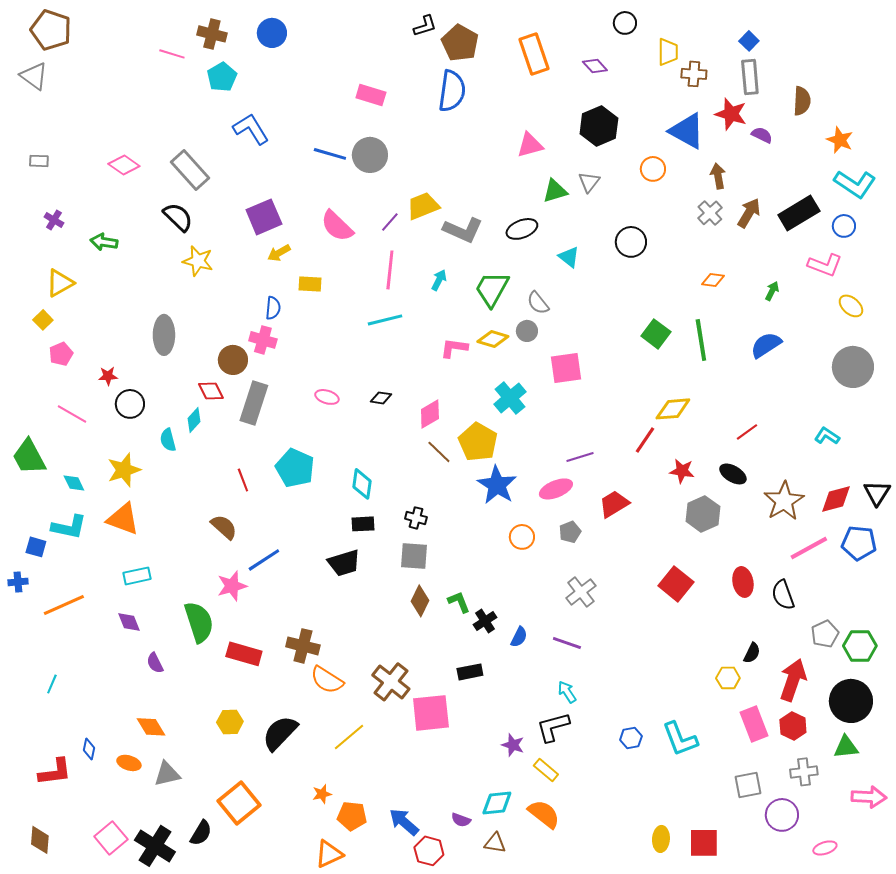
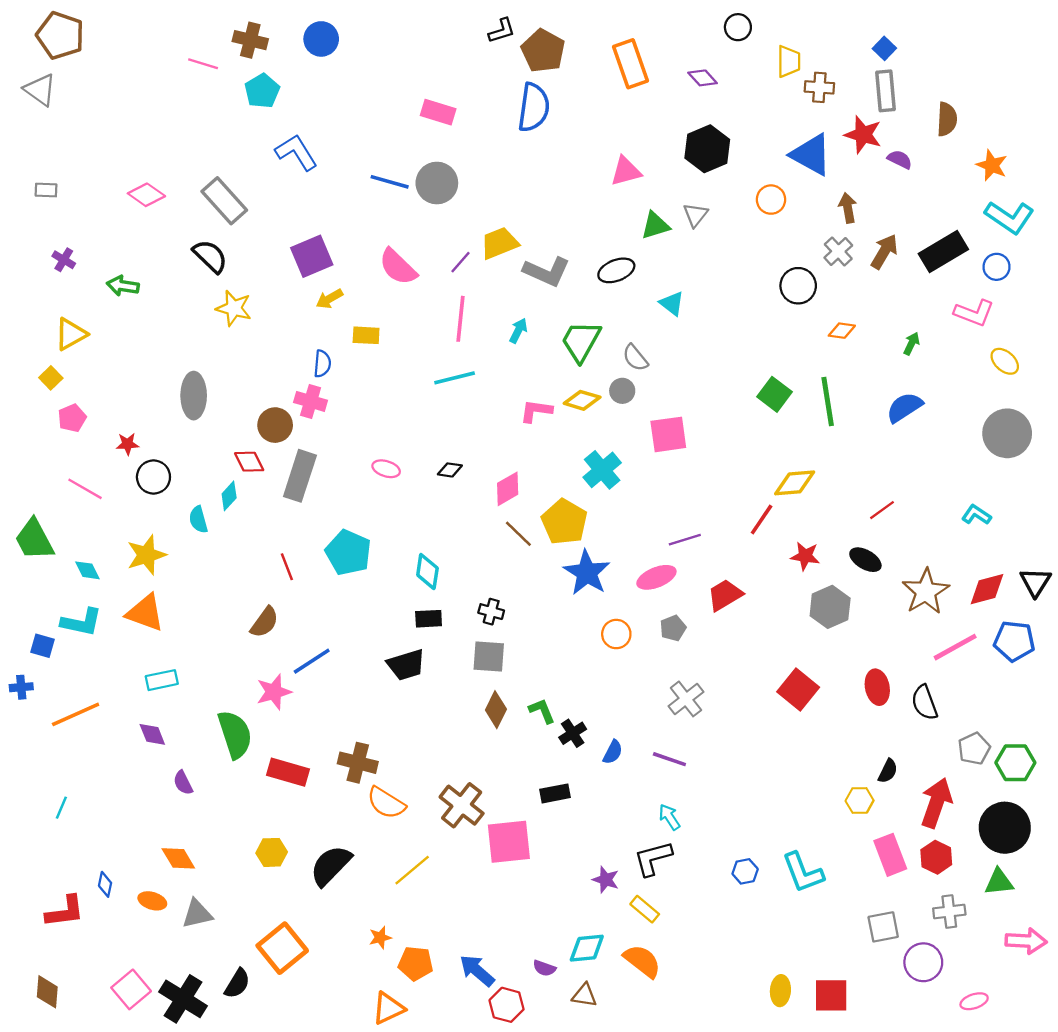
black circle: (631, 242) -> (798, 286), moved
brown semicircle: (224, 527) -> (264, 622), turned 84

